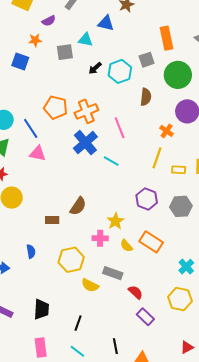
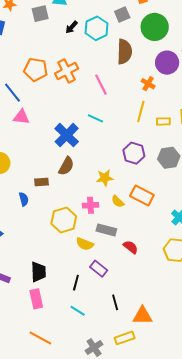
brown semicircle: (146, 97) -> (124, 52), size x1.4
blue cross: (85, 143) -> (67, 135), moved
yellow star: (115, 221) -> (105, 178), turned 30
pink cross: (100, 238) -> (90, 205), moved
blue semicircle: (31, 251) -> (24, 199), moved
purple rectangle: (145, 317) -> (99, 269), moved
pink rectangle: (41, 347) -> (36, 299), moved

